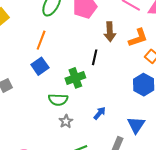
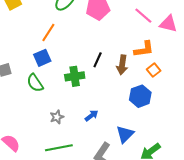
brown arrow: (110, 32) -> (122, 65), moved
green semicircle: (58, 100) -> (35, 83), moved, turned 42

